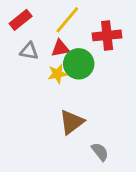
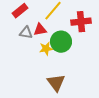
red triangle: (60, 48) -> (40, 30), moved
brown triangle: (72, 122) -> (56, 83), turned -30

